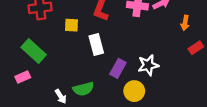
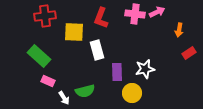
yellow square: (71, 25) -> (74, 32), size x1.5
purple rectangle: (118, 68) -> (117, 72), turned -30
pink rectangle: (23, 77) -> (48, 81), moved, turned 48

